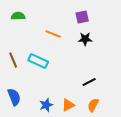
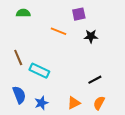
purple square: (82, 17) -> (79, 14), moved
cyan rectangle: (38, 61) -> (39, 71), moved
blue star: (46, 105) -> (41, 103), moved

